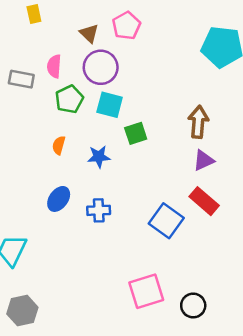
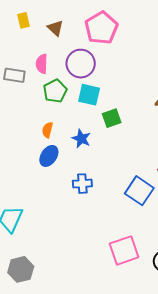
pink pentagon: (126, 26) -> (101, 28), size x1.4
brown triangle: (89, 33) -> (55, 28), moved
blue star: (99, 157) -> (81, 139), turned 30
blue ellipse: (59, 199) -> (49, 156), moved

